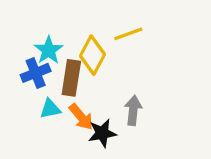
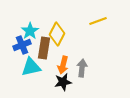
yellow line: (128, 34) -> (98, 21), moved
cyan triangle: (50, 109) -> (31, 67), size x1.5
orange arrow: (81, 117) -> (63, 65), moved, turned 54

